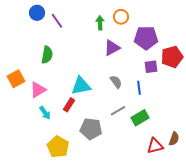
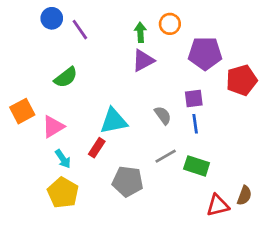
purple triangle: (112, 48) -> (143, 60), moved
green semicircle: (47, 55) -> (66, 77), turned 42
purple square: (151, 67) -> (194, 98), moved
green rectangle: (140, 118) -> (197, 166), turned 48
yellow pentagon: (58, 147) -> (63, 193), moved

